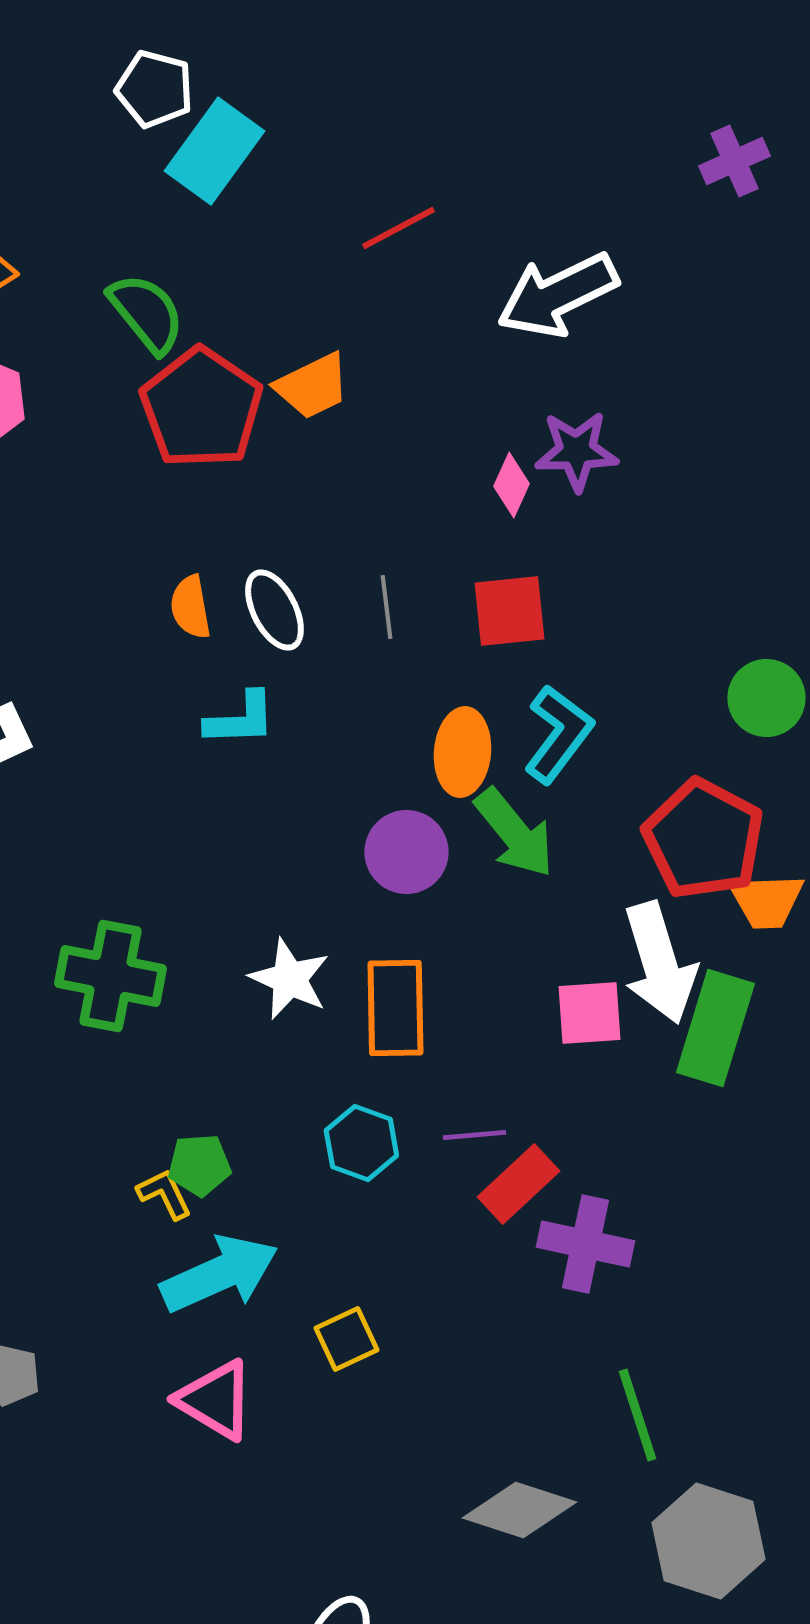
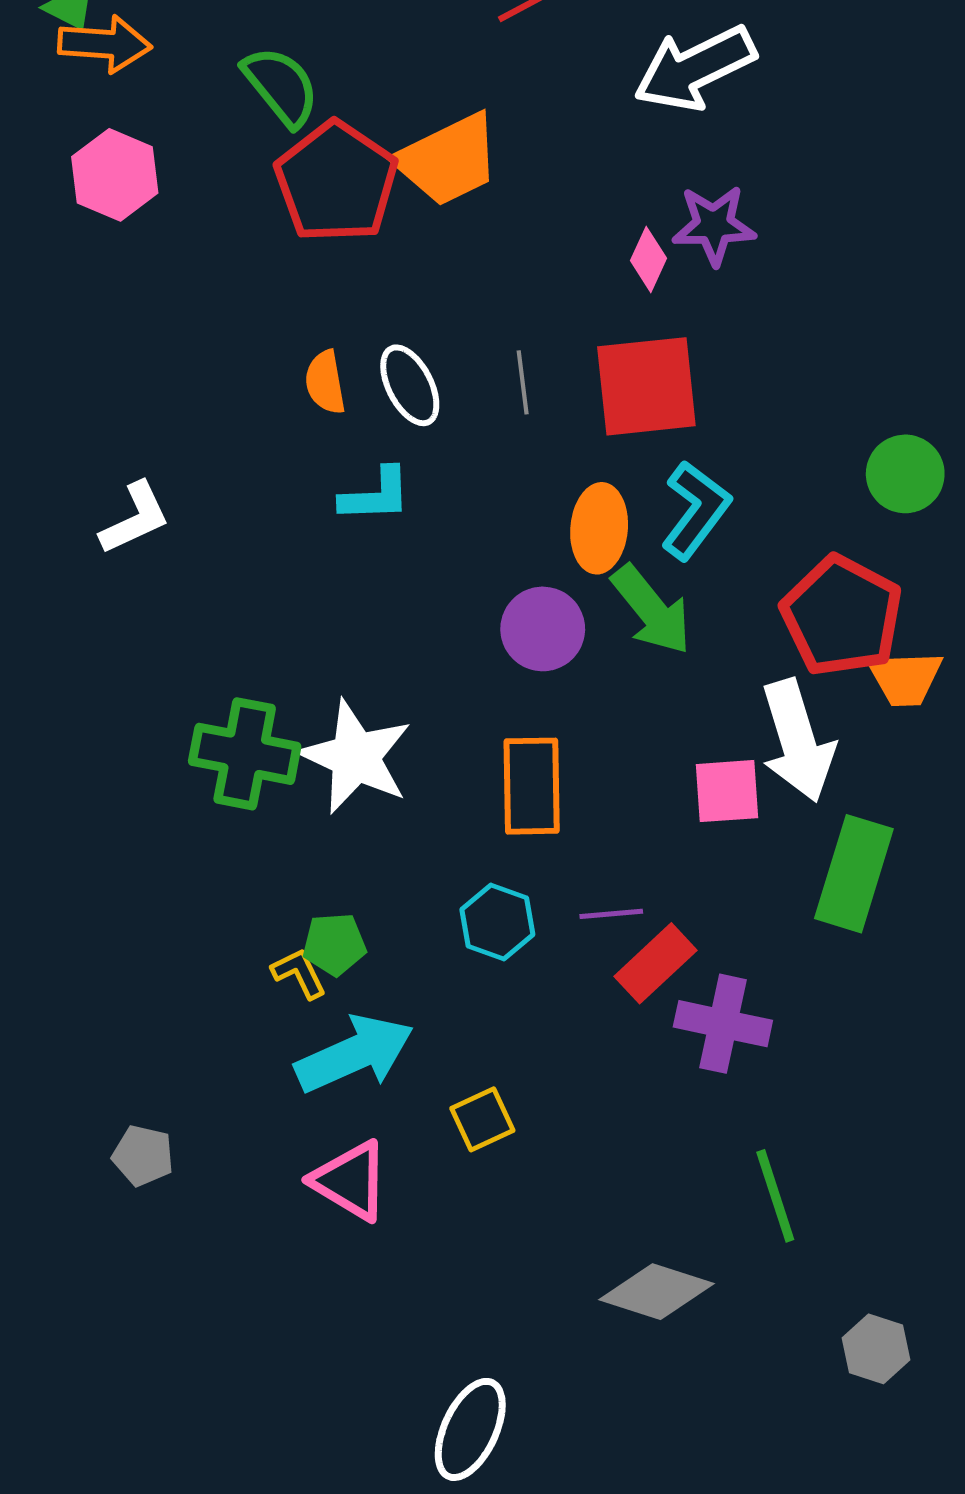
orange trapezoid: (312, 386) -> (448, 160), size x1.4
red square: (509, 611) -> (646, 386), size x1.4
white star: (289, 979) -> (355, 757), moved, size x1.4
green rectangle: (715, 1028) -> (854, 874), moved
gray hexagon: (708, 1541) -> (876, 1349), moved, size x0.6

